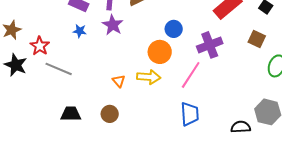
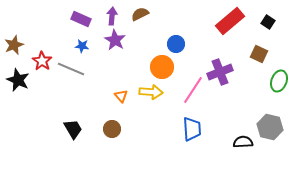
purple cross: (210, 45) -> (220, 72), moved
gray line: (59, 69) -> (71, 69), moved
black trapezoid: (71, 114) -> (73, 129), turned 60

